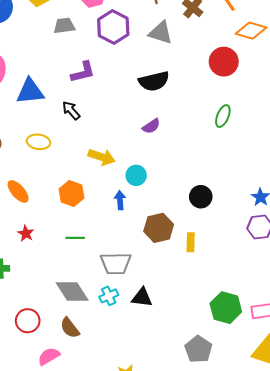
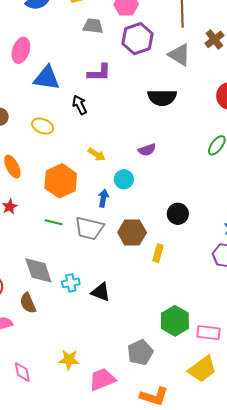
purple semicircle: (151, 126) -> (147, 150), moved
yellow arrow: (102, 157) -> (97, 154), size x0.7
orange hexagon: (72, 193) -> (61, 181), size x1.4
gray trapezoid: (116, 263) -> (89, 228), moved

